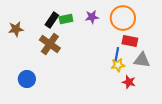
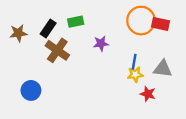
purple star: (92, 17) -> (101, 43), moved
black rectangle: (52, 20) -> (48, 29), moved
red rectangle: (130, 41) -> (161, 24), moved

